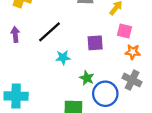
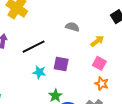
purple square: (95, 43) -> (61, 64), moved

